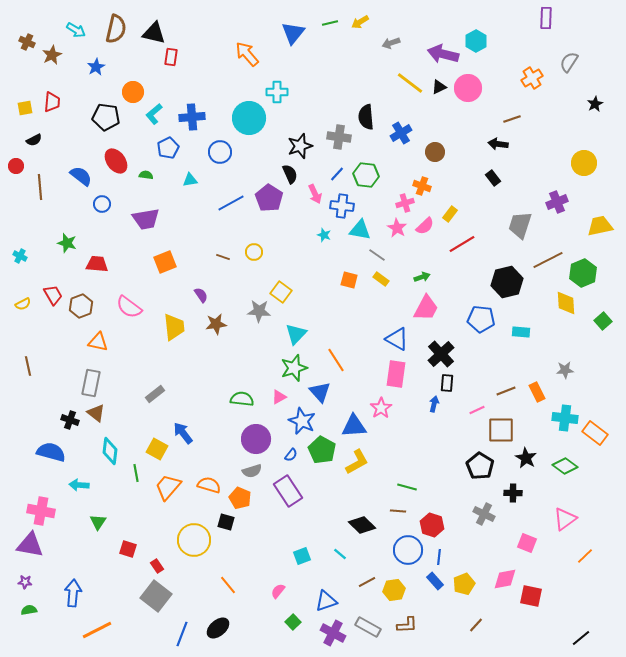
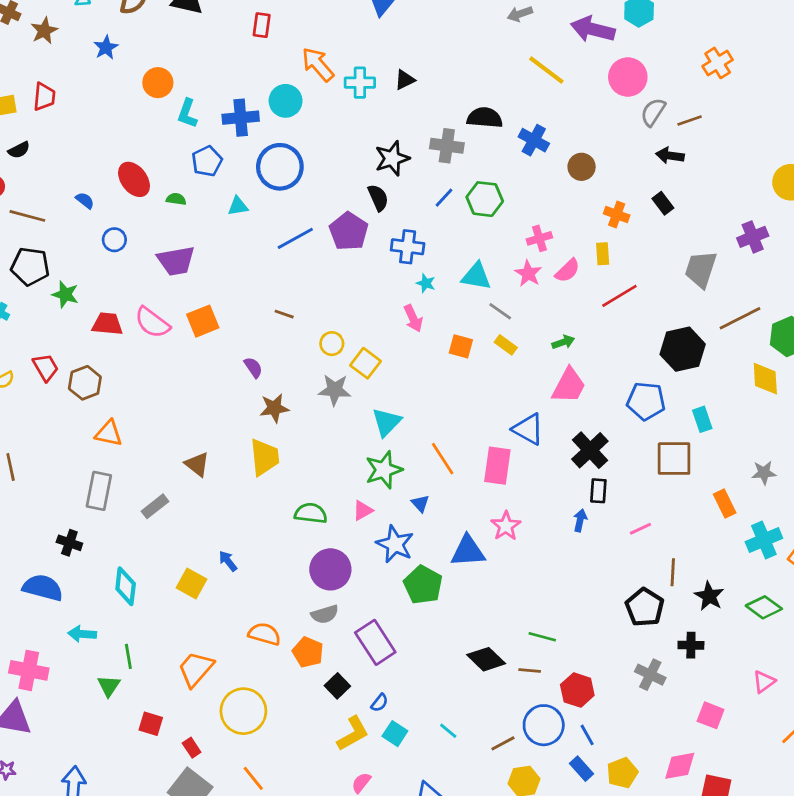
orange arrow: (247, 54) -> (318, 64), moved
red rectangle: (171, 57) -> (262, 25), moved
gray semicircle: (569, 62) -> (653, 112), moved
black triangle: (439, 87) -> (405, 80), moved
cyan L-shape: (154, 114) -> (187, 113), turned -30
black pentagon: (106, 117) -> (30, 266), moved
black semicircle: (366, 117) -> (485, 118), turned 100
cyan circle: (249, 118) -> (286, 101), moved, size x0.7
blue cross: (401, 133) -> (534, 140), turned -30
blue circle: (220, 152) -> (280, 167), size x1.4
blue semicircle: (81, 176) -> (85, 200), size x0.6
orange cross: (422, 186) -> (617, 214), moved
brown line: (40, 187) -> (27, 216), turned -70
pink arrow: (315, 194) -> (413, 318), moved
blue cross: (342, 206) -> (408, 247), moved
yellow rectangle: (450, 214) -> (603, 254), turned -42
yellow circle: (254, 252) -> (332, 344), moved
pink semicircle: (129, 307) -> (152, 323), moved
yellow trapezoid: (174, 327) -> (264, 457), moved
cyan rectangle: (521, 332) -> (702, 419), turned 66
pink rectangle: (396, 374) -> (497, 466), moved
brown line: (506, 391) -> (673, 572), moved, turned -66
blue triangle: (320, 392) -> (420, 503), size x0.6
gray rectangle: (155, 394) -> (155, 506), moved
brown triangle: (96, 413) -> (197, 464), moved
cyan cross: (565, 418) -> (764, 540), turned -30
brown square: (501, 430) -> (674, 459), moved
blue arrow: (183, 433) -> (228, 561), size x0.7
blue semicircle: (291, 455) -> (380, 703), moved
yellow L-shape: (357, 462) -> (353, 734), moved
green line: (136, 473) -> (128, 656), moved
orange trapezoid: (168, 487) -> (196, 669), moved
pink triangle: (565, 519) -> (764, 682), size x0.7
black square: (226, 522) -> (337, 686), moved, turned 30
black diamond: (362, 525) -> (486, 659), moved
cyan square: (302, 556) -> (395, 734), turned -36
blue line: (439, 557) -> (587, 735), turned -35
brown line: (367, 582) -> (503, 743), moved
orange line: (228, 585) -> (253, 778), moved

